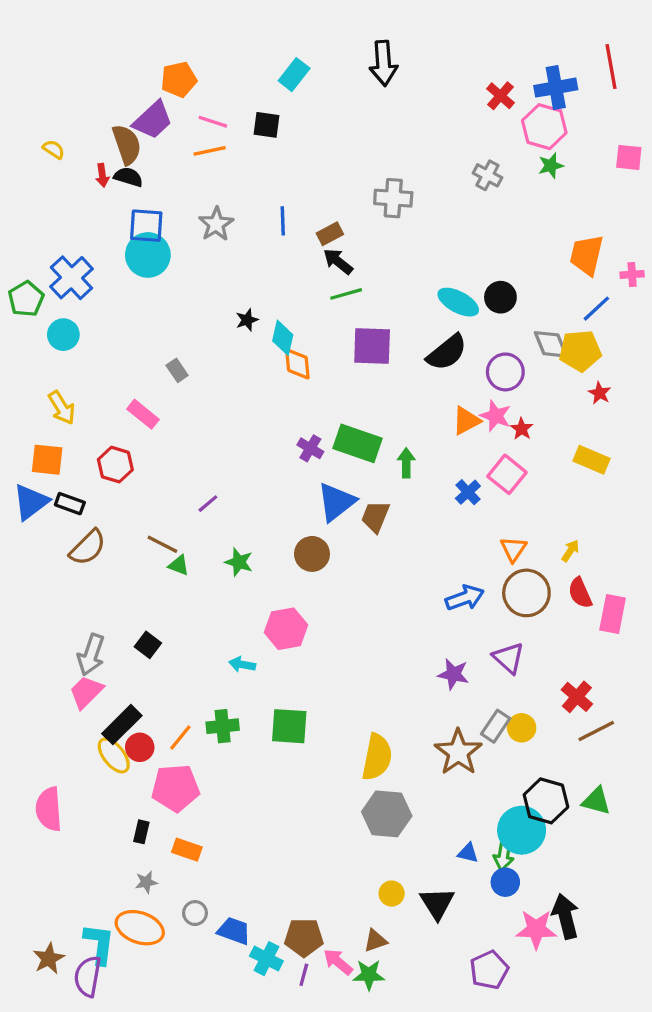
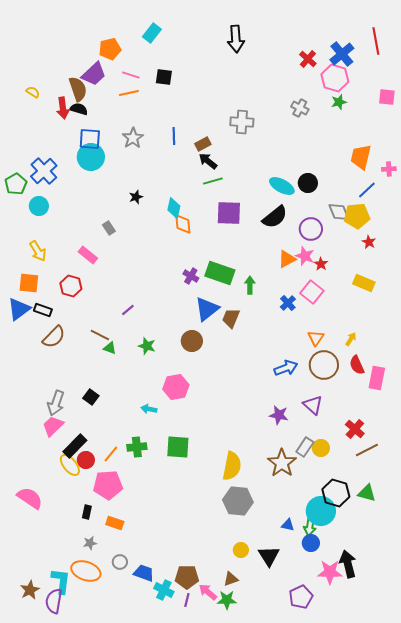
cyan rectangle: (294, 75) -> (152, 33), moved
blue cross: (556, 88) -> (342, 54), turned -30
red arrow: (102, 175) -> (63, 108), size x1.5
black star: (247, 320) -> (136, 197), moved
pink semicircle: (49, 809) -> (30, 498), turned 128

